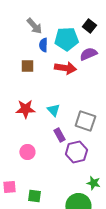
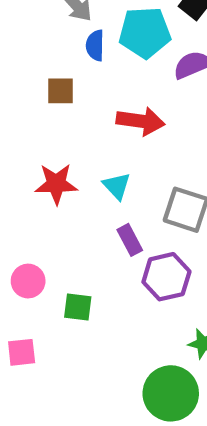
red arrow: (65, 68) -> (140, 121), moved
pink circle: (27, 152) -> (28, 281), moved
green square: (34, 196) -> (78, 307), moved

